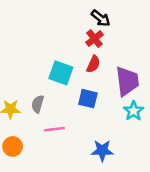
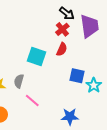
purple trapezoid: (127, 81) -> (89, 26), moved
blue square: (88, 99) -> (77, 76), moved
pink line: (54, 129) -> (32, 100), turned 49

